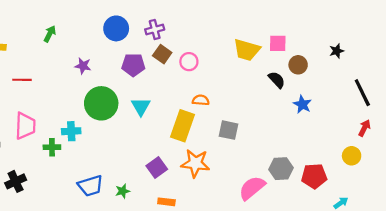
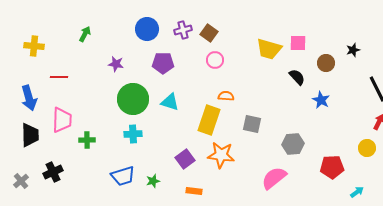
brown square: (162, 54) -> (209, 33), moved
brown circle: (298, 65) -> (326, 63), moved
cyan triangle: (141, 107) -> (170, 102), turned -42
cyan cross: (71, 131) -> (133, 134), moved
gray hexagon: (281, 169) -> (293, 144), moved

